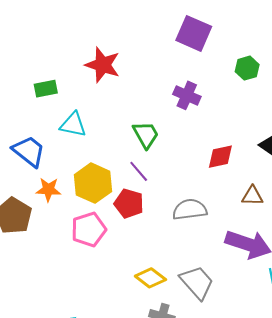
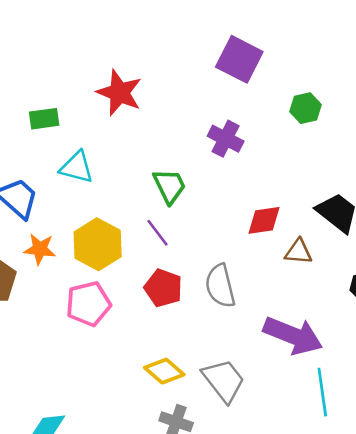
brown triangle: (252, 196) -> (298, 252), moved
red pentagon: (129, 203) -> (163, 288), moved
gray semicircle: (190, 209) -> (220, 286), turned -100

